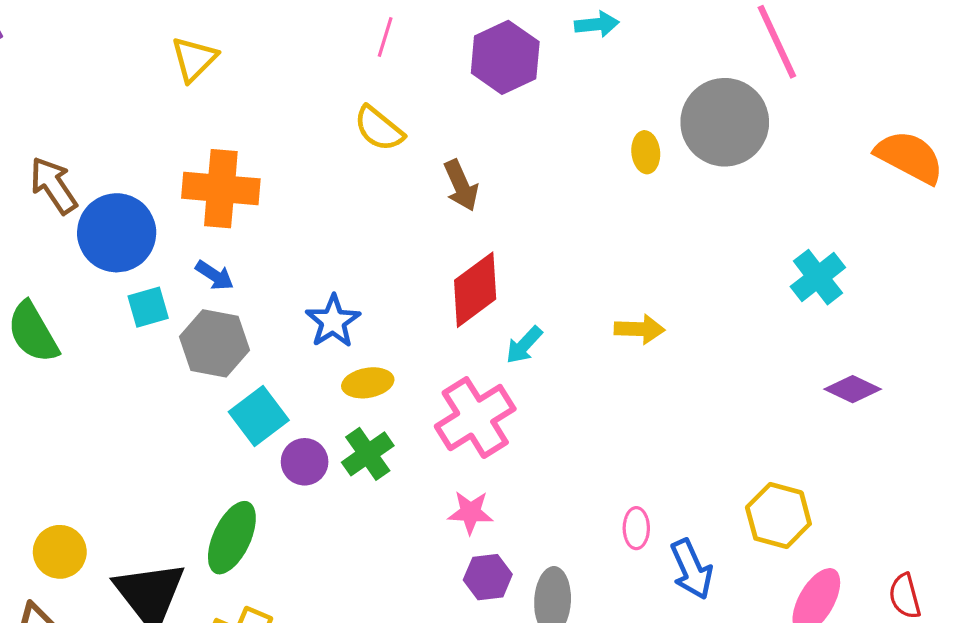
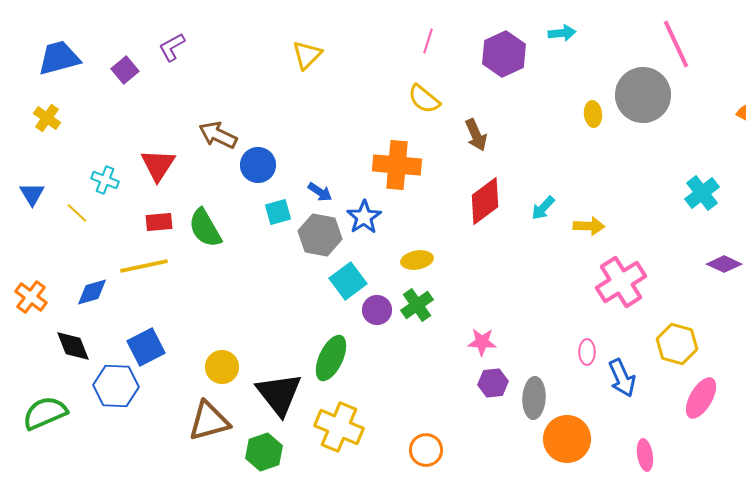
brown arrow: (53, 185) -> (218, 135), turned -30
orange cross: (221, 189) -> (397, 165), moved
blue circle: (117, 233) -> (258, 165), size x0.7
blue star: (333, 321) -> (364, 217), moved
cyan arrow: (524, 345) -> (543, 208), moved
pink cross: (475, 418) -> (621, 282), moved

